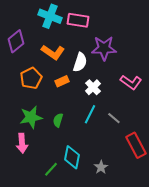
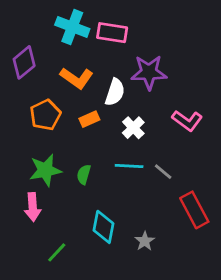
cyan line: (90, 114) -> (129, 166), turned 66
green line: (51, 169) -> (57, 252), moved

